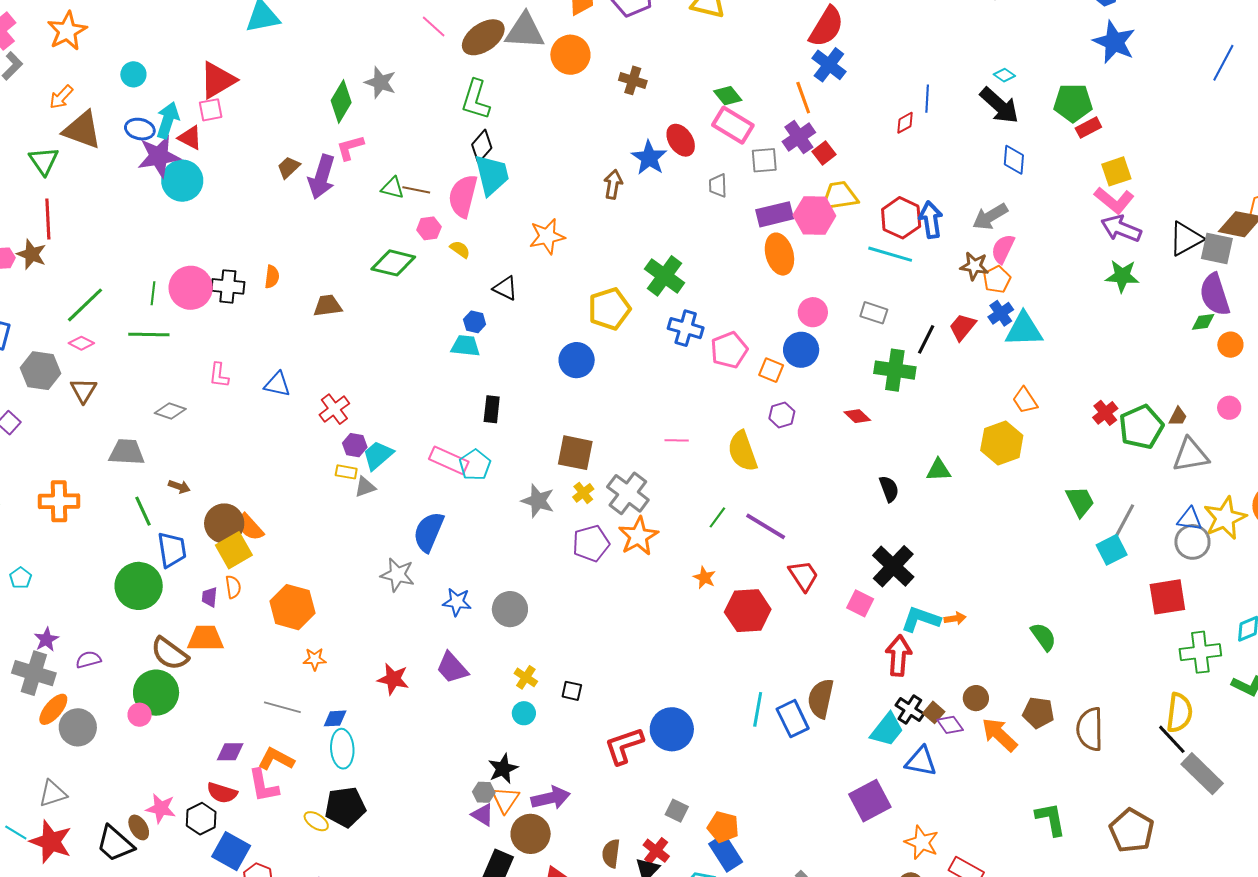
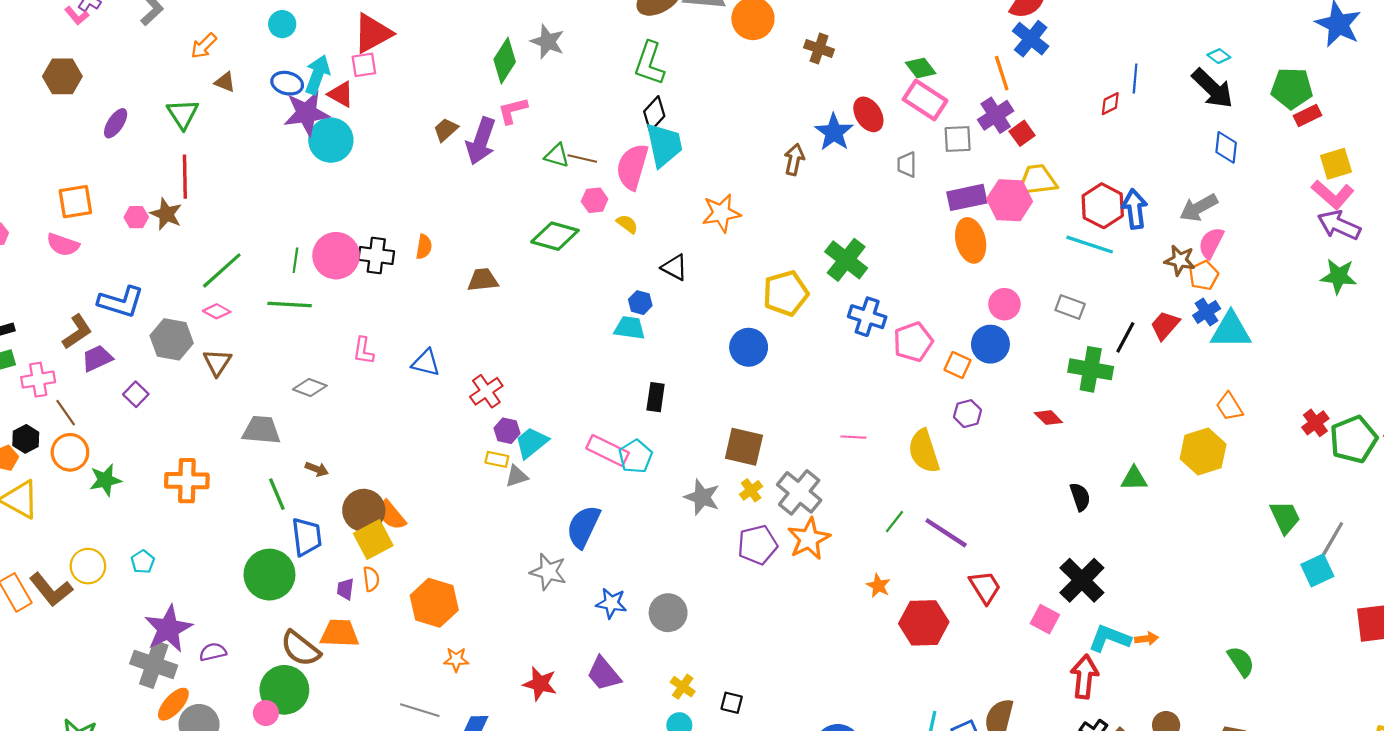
brown triangle: (82, 130) -> (225, 82), size x0.5
purple star: (46, 639) -> (168, 629), size x1.8

